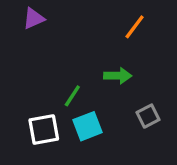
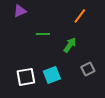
green arrow: (118, 76) -> (70, 45), turned -56
green line: (72, 96) -> (43, 34), moved, turned 56

